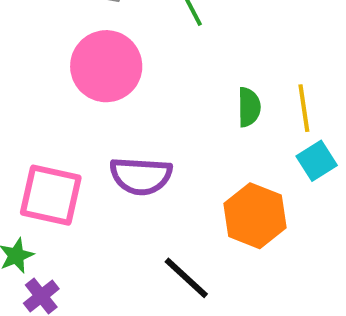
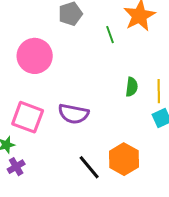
pink circle: (106, 66) -> (35, 56), moved
orange hexagon: (255, 216) -> (124, 159), moved

